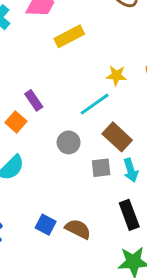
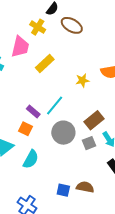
cyan line: (95, 104) -> (55, 105), moved
brown rectangle: (117, 137) -> (94, 120), turned -66
gray circle: (69, 142) -> (63, 133), size x1.5

